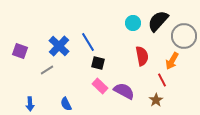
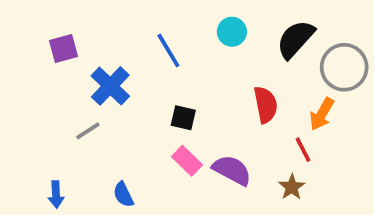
cyan circle: (133, 23) -> (232, 32), moved
blue line: (88, 42) -> (168, 50), moved
purple square: (20, 51) -> (64, 49), moved, turned -35

